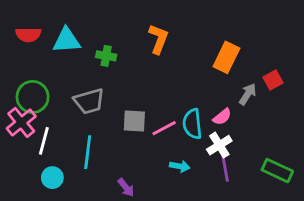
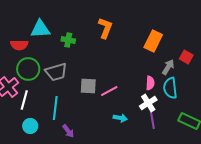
red semicircle: (28, 35) -> (19, 45), moved
red square: (273, 80) -> (186, 57), turned -32
green circle: (33, 97) -> (28, 69), moved
pink semicircle: (222, 117) -> (150, 83), turned -48
cyan semicircle: (192, 124) -> (170, 88), moved
purple arrow: (126, 188) -> (68, 131), moved

